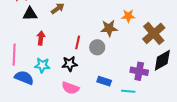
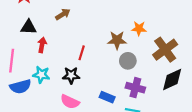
black triangle: (30, 14) -> (29, 27), moved
gray circle: (97, 47) -> (128, 61), moved
purple cross: (139, 71) -> (135, 88), moved
blue semicircle: (24, 78) -> (20, 87), turned 138

